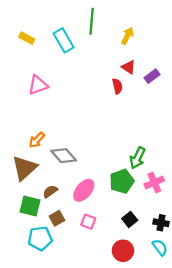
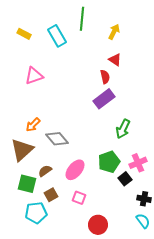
purple rectangle: (152, 76) -> (104, 99), moved, size x1.5
green arrow: (137, 158) -> (123, 129), moved
black square: (130, 219) -> (125, 179), moved
red circle: (123, 251) -> (98, 225), moved

